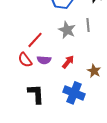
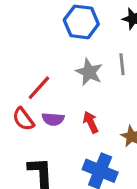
red arrow: (68, 62) -> (91, 122), turned -64

